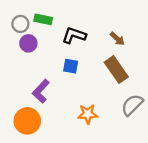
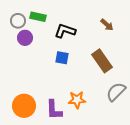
brown arrow: (117, 39) -> (107, 25), moved
purple L-shape: (41, 91) -> (54, 110), moved, turned -45

